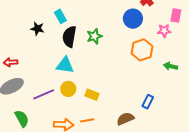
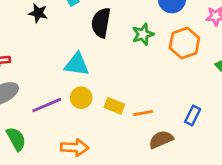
green star: (94, 36) -> (143, 34), moved
black semicircle: (69, 37) -> (101, 23), moved
orange line: (87, 120) -> (143, 113), moved

